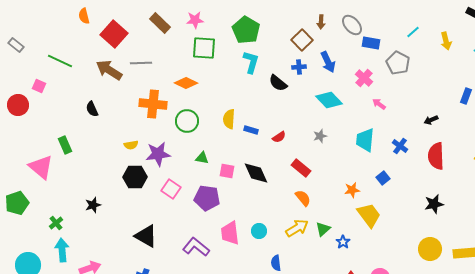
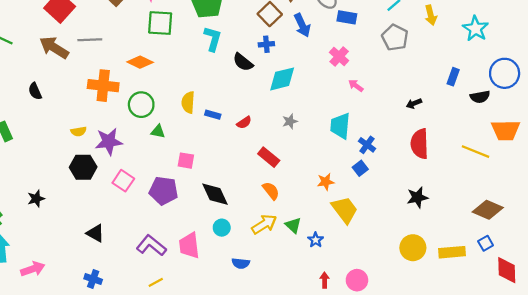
blue arrow: (328, 62) -> (302, 25), moved
gray pentagon: (398, 63) -> (395, 38), moved
cyan diamond: (329, 100) -> (282, 79), moved, turned -60
blue cross: (400, 146) -> (367, 145), moved
green triangle: (202, 158) -> (158, 131), moved
black diamond: (256, 173) -> (215, 194), moved
green triangle: (323, 229) -> (293, 225), turned -35
pink trapezoid: (230, 233) -> (189, 245), moved
black triangle: (146, 236) -> (95, 233), size x0.7
blue semicircle: (276, 263) -> (241, 263), turned -77

